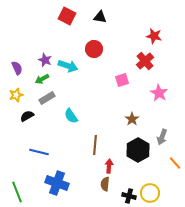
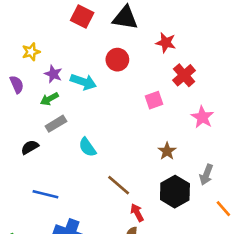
black triangle: (100, 17) -> (125, 18), size x1.5
red star: (154, 36) -> (166, 43), moved
yellow star: (16, 95) -> (31, 52), moved
brown line: (95, 145) -> (119, 185), turned -54
red arrow: (109, 166) -> (137, 213), turned -32

